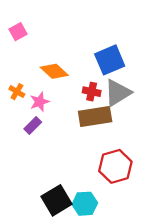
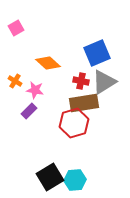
pink star: (40, 102) -> (35, 90), turned 30
red hexagon: (115, 166) -> (74, 123), moved

